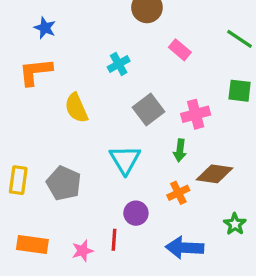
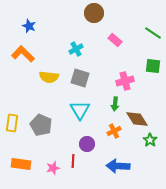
orange L-shape: (35, 72) -> (23, 54), turned 50
yellow semicircle: (76, 108) -> (49, 77), turned -60
gray square: (149, 110) -> (80, 78), moved, turned -36
brown diamond: (214, 174) -> (137, 119), turned 50
green star: (235, 224) -> (150, 140), moved

